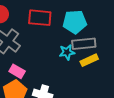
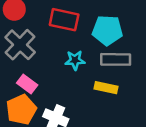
cyan star: (67, 52) -> (75, 60), moved
yellow rectangle: (89, 60) -> (106, 88), moved, turned 30

